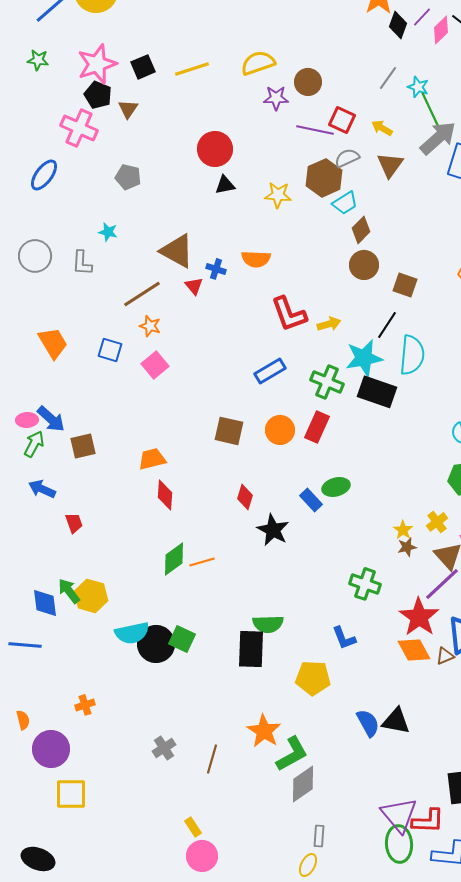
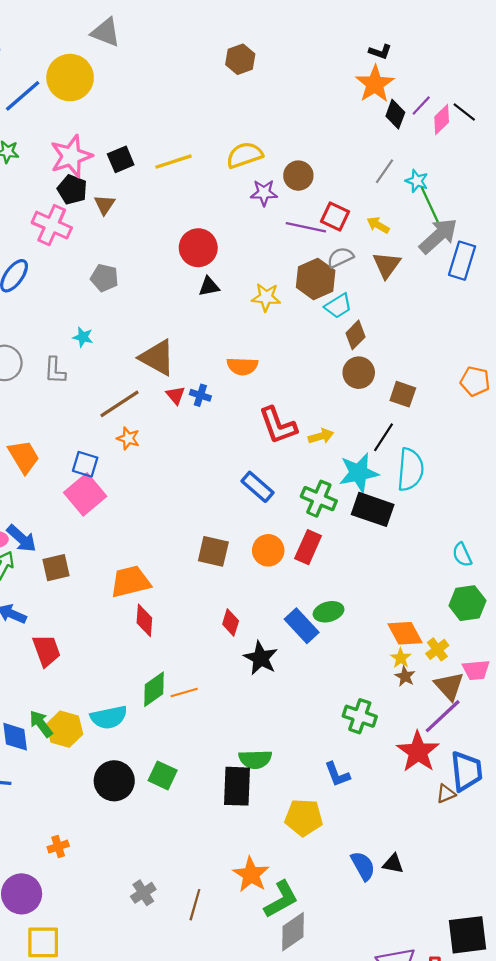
blue cross: (216, 269) -> (200, 395), moved
pink square: (155, 365) -> (85, 494), moved, size x1.4
blue rectangle: (270, 371) -> (257, 487), turned 72
orange trapezoid: (152, 459) -> (130, 582), size x1.4
blue rectangle: (311, 500) -> (302, 626), size x1.4
red trapezoid: (74, 523) -> (46, 651), size x1.5
brown star: (407, 547) -> (405, 676), turned -30
cyan semicircle: (132, 633) -> (109, 717), moved
black circle: (156, 644) -> (114, 781), moved
orange diamond: (414, 650) -> (405, 633), moved
black triangle: (396, 721) -> (393, 864), size x0.7

